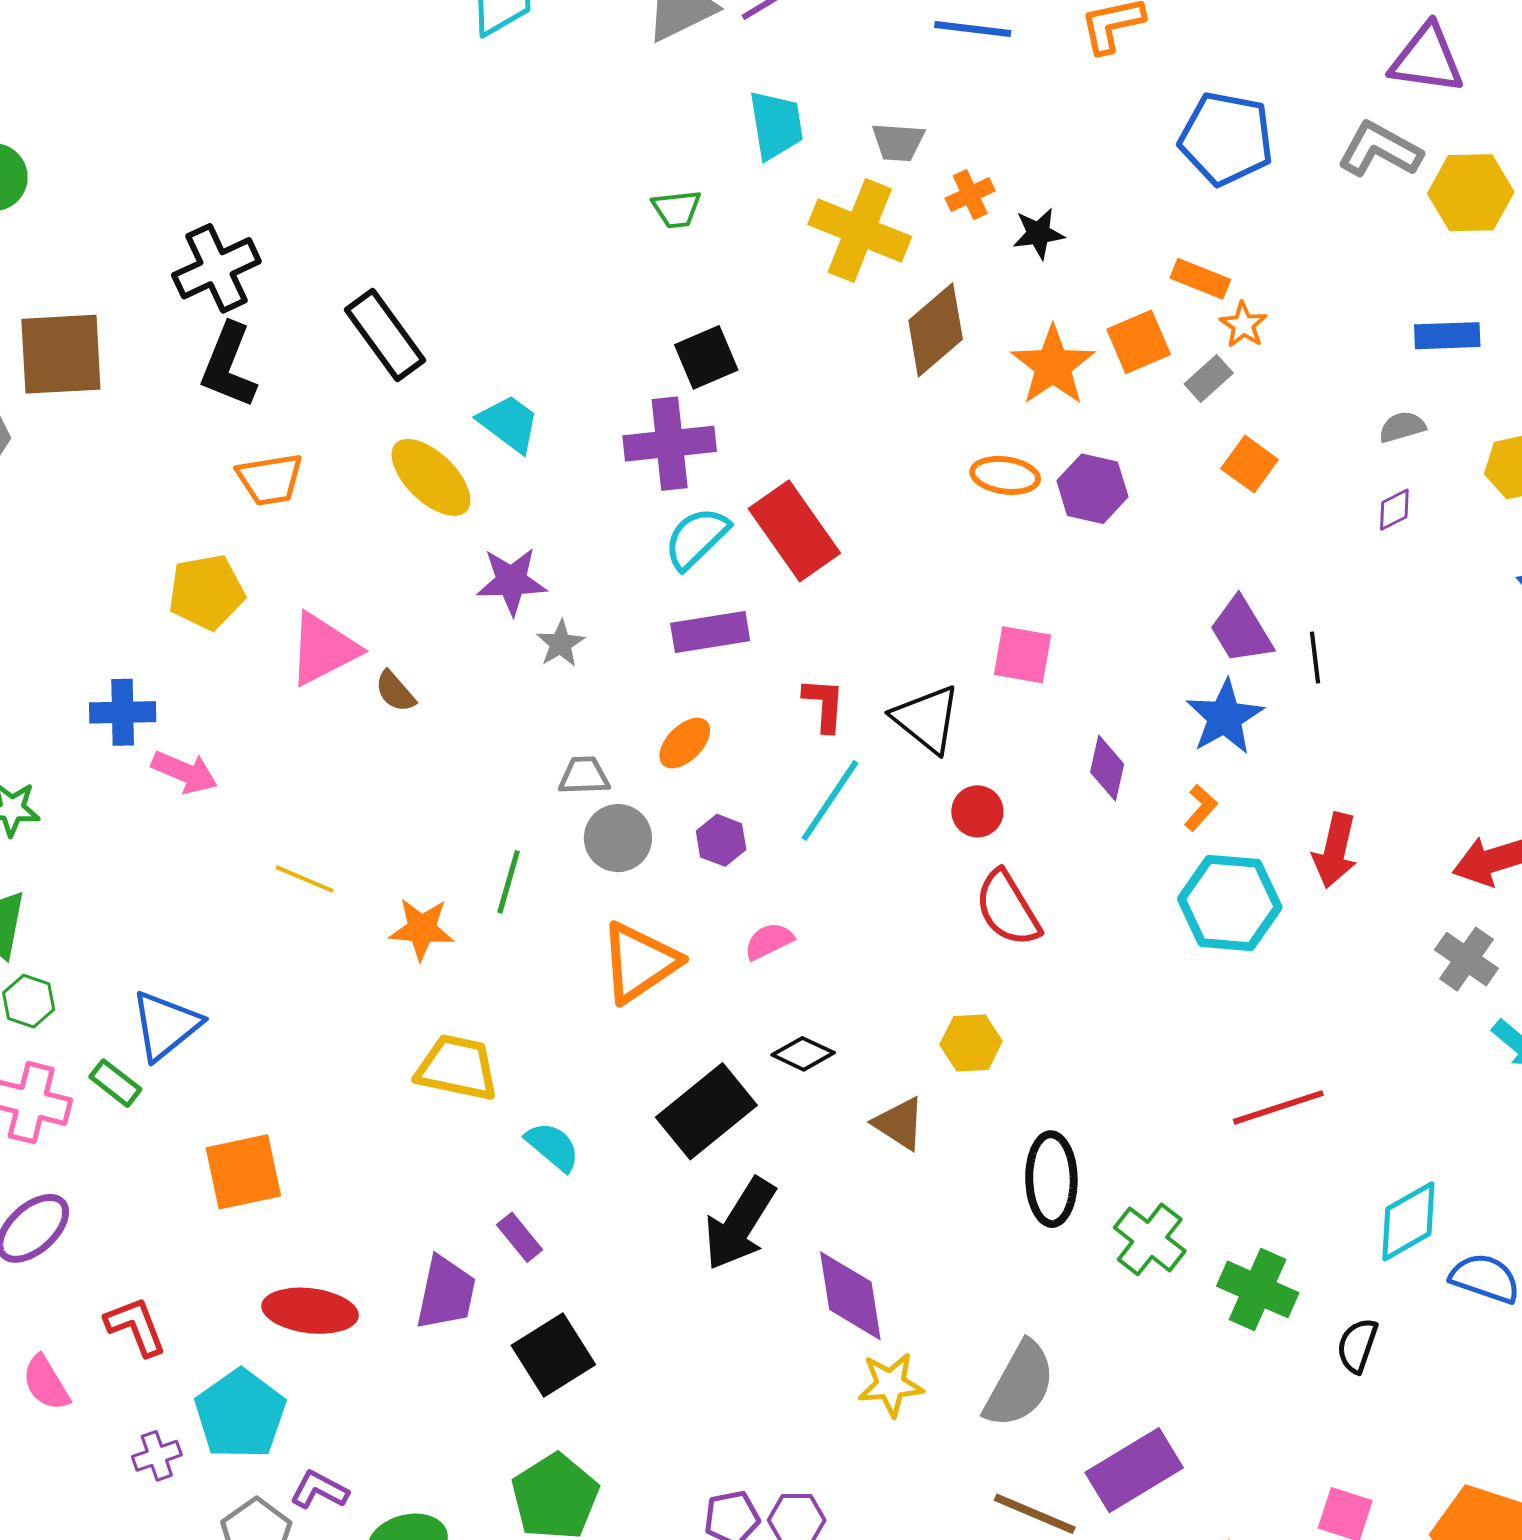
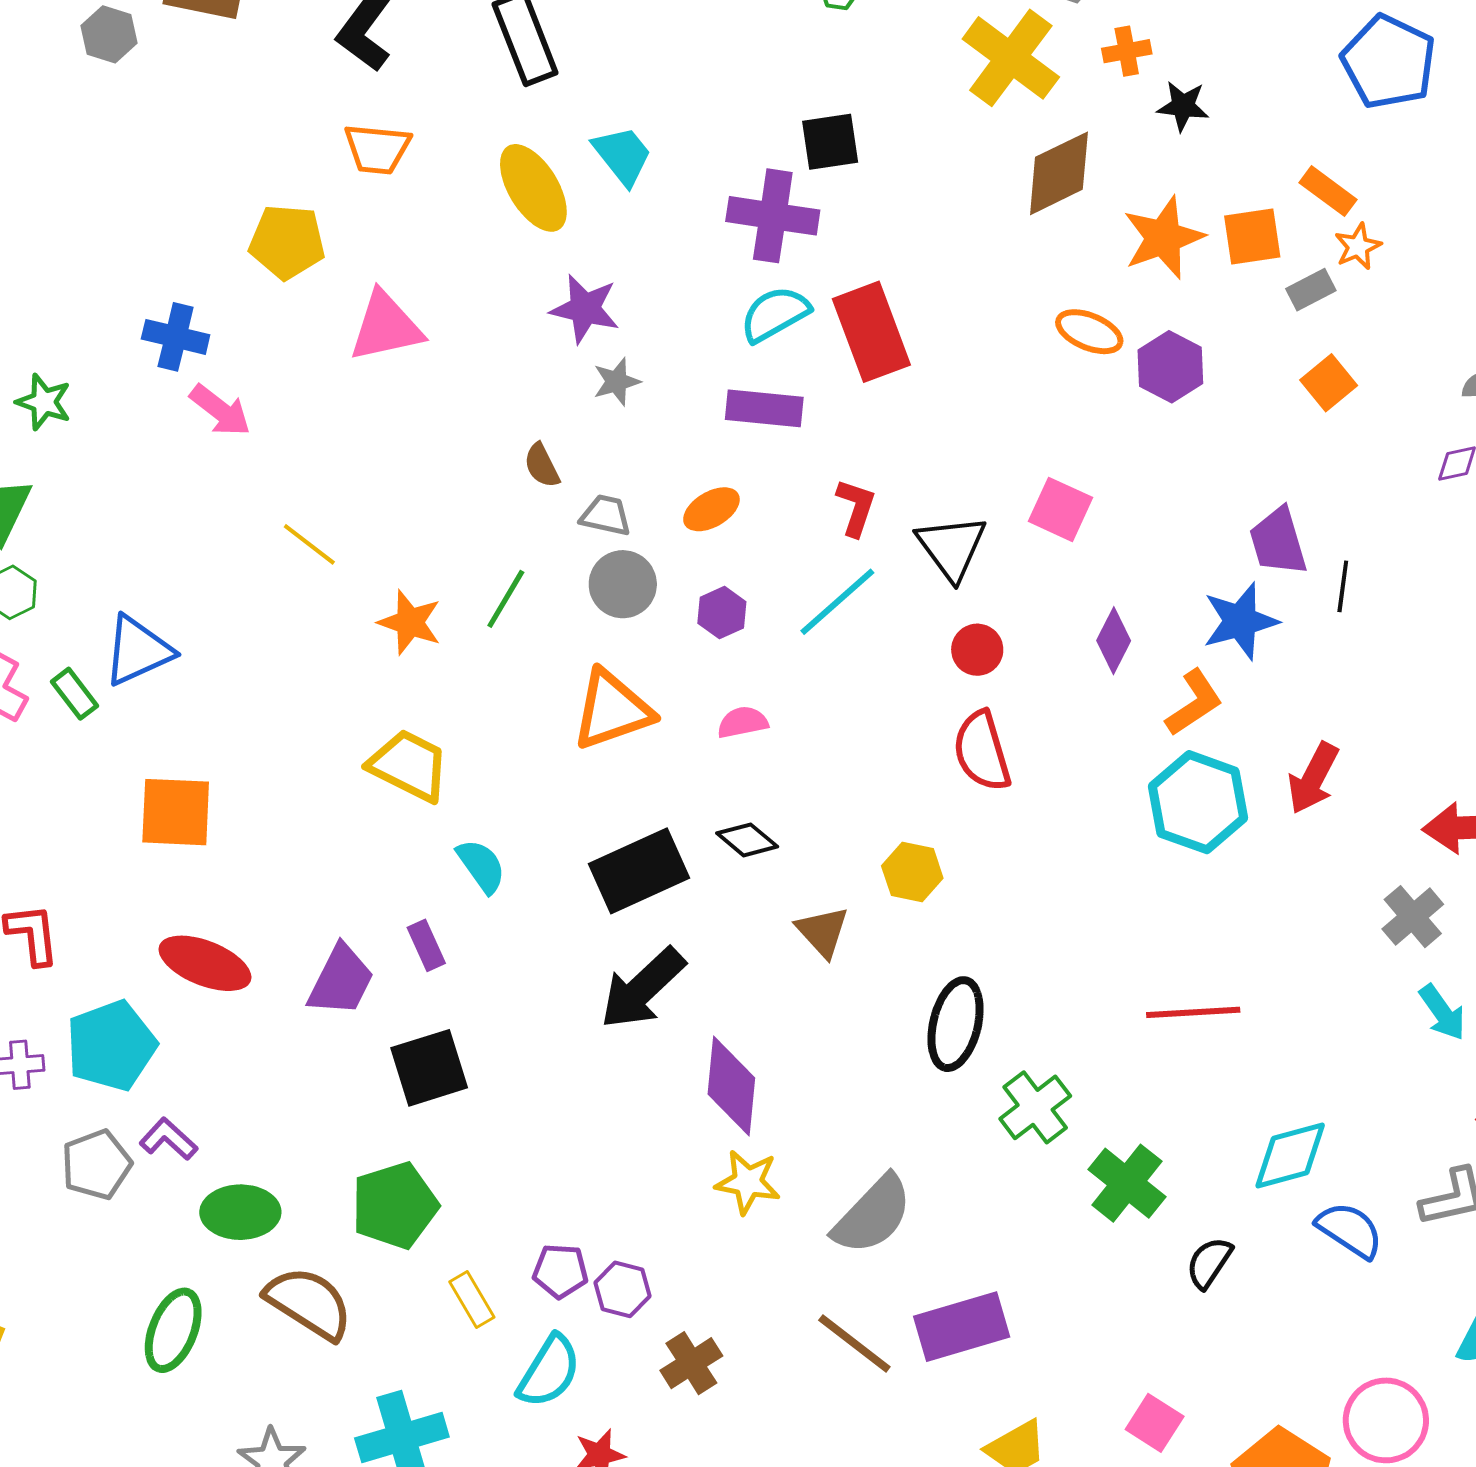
brown semicircle: (395, 691) -> (542, 465), moved
orange L-shape: (1201, 808) -> (1194, 703), size x1.5

